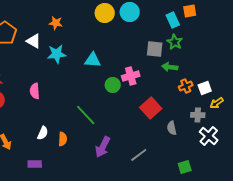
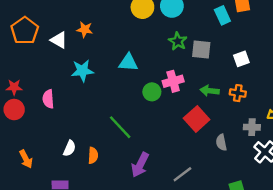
orange star: (56, 23) -> (85, 29), moved
green star: (175, 42) -> (178, 41), moved
cyan star: (57, 54) -> (82, 71), moved
green arrow: (170, 67) -> (210, 91), moved
orange cross: (186, 86) -> (238, 93), turned 32
white square: (205, 88) -> (241, 59), moved
pink semicircle: (35, 91) -> (48, 99), moved

